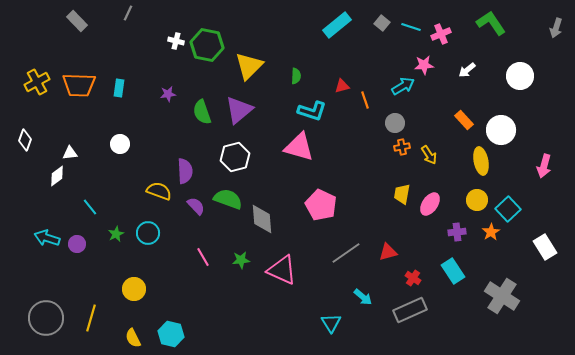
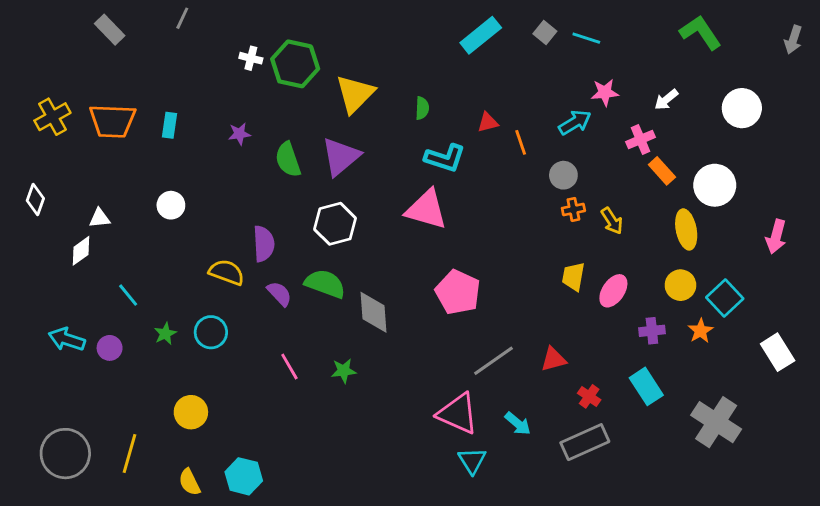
pink cross: (441, 34) -> (641, 140), moved
pink triangle: (282, 270) -> (458, 414), moved

